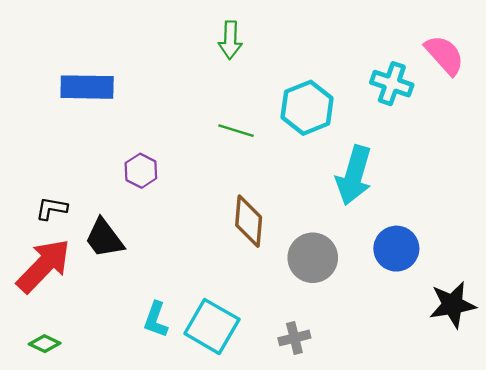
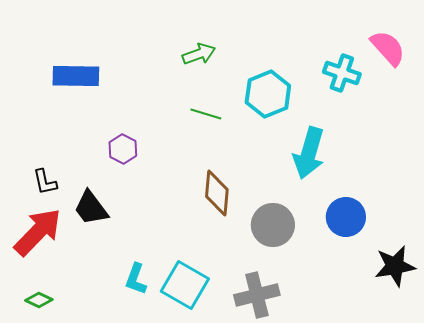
green arrow: (230, 40) -> (199, 54), moved, turned -112
black L-shape: (52, 208) -> (45, 182), turned -112
gray cross: (294, 338) -> (257, 295), size x1.6

